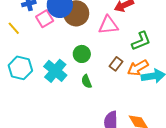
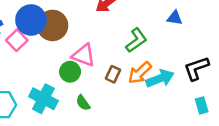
pink triangle: (108, 25) -> (84, 55), moved, turned 40

